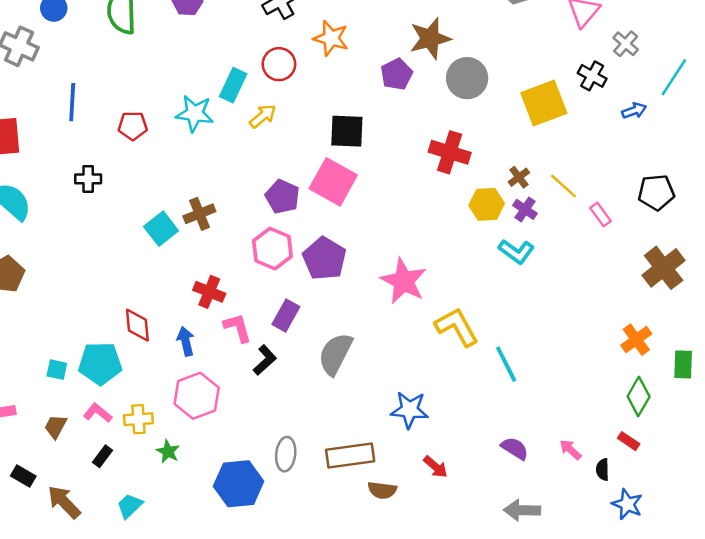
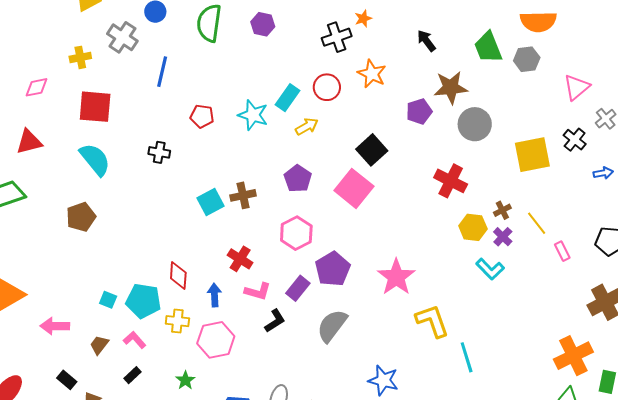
blue line: (72, 102) -> (162, 72), moved
black square: (347, 131) -> (372, 150), turned 36
purple pentagon: (282, 197) -> (298, 179), moved
purple pentagon: (324, 259) -> (333, 269), moved
pink L-shape: (238, 328) -> (258, 291), turned 112
orange cross: (636, 340) -> (573, 356), size x1.5
yellow cross: (138, 419) -> (177, 321), moved

